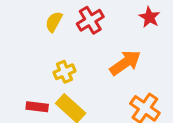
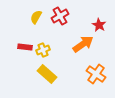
red star: (149, 17) -> (99, 25), moved
red rectangle: (37, 107) -> (25, 47), moved

